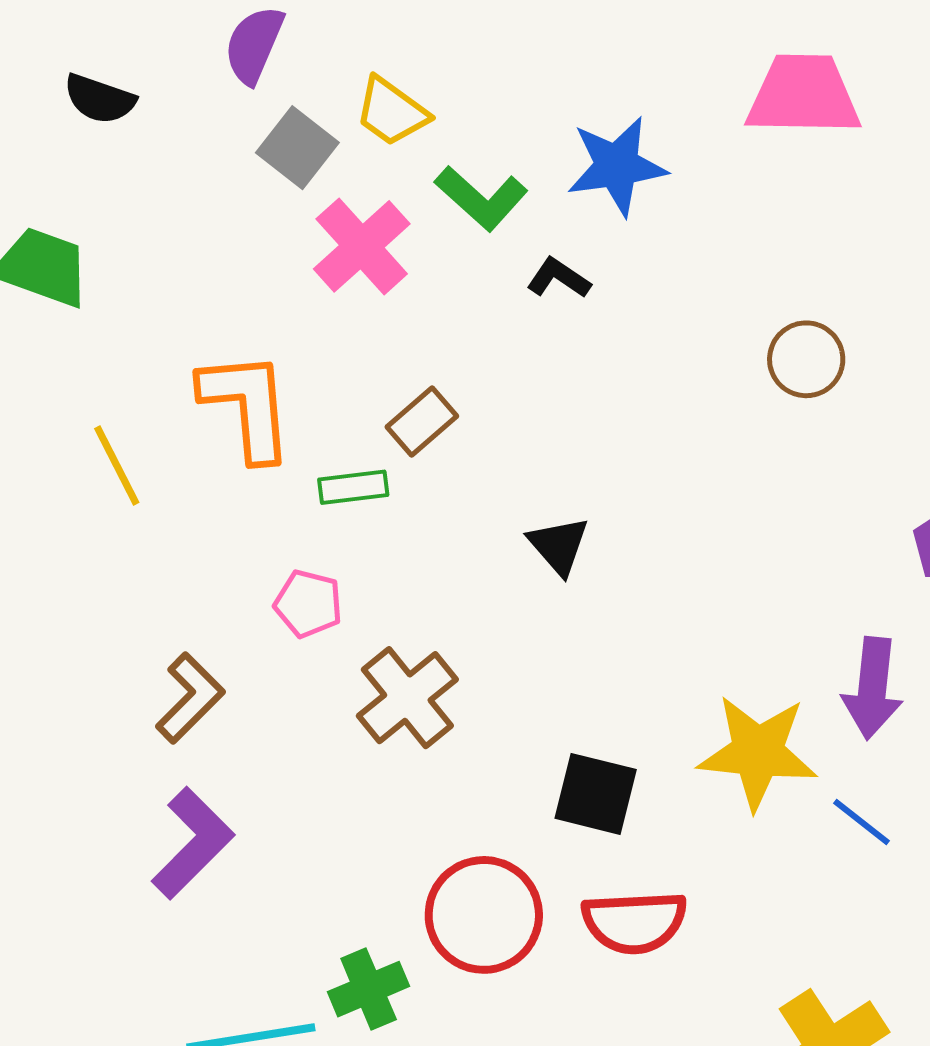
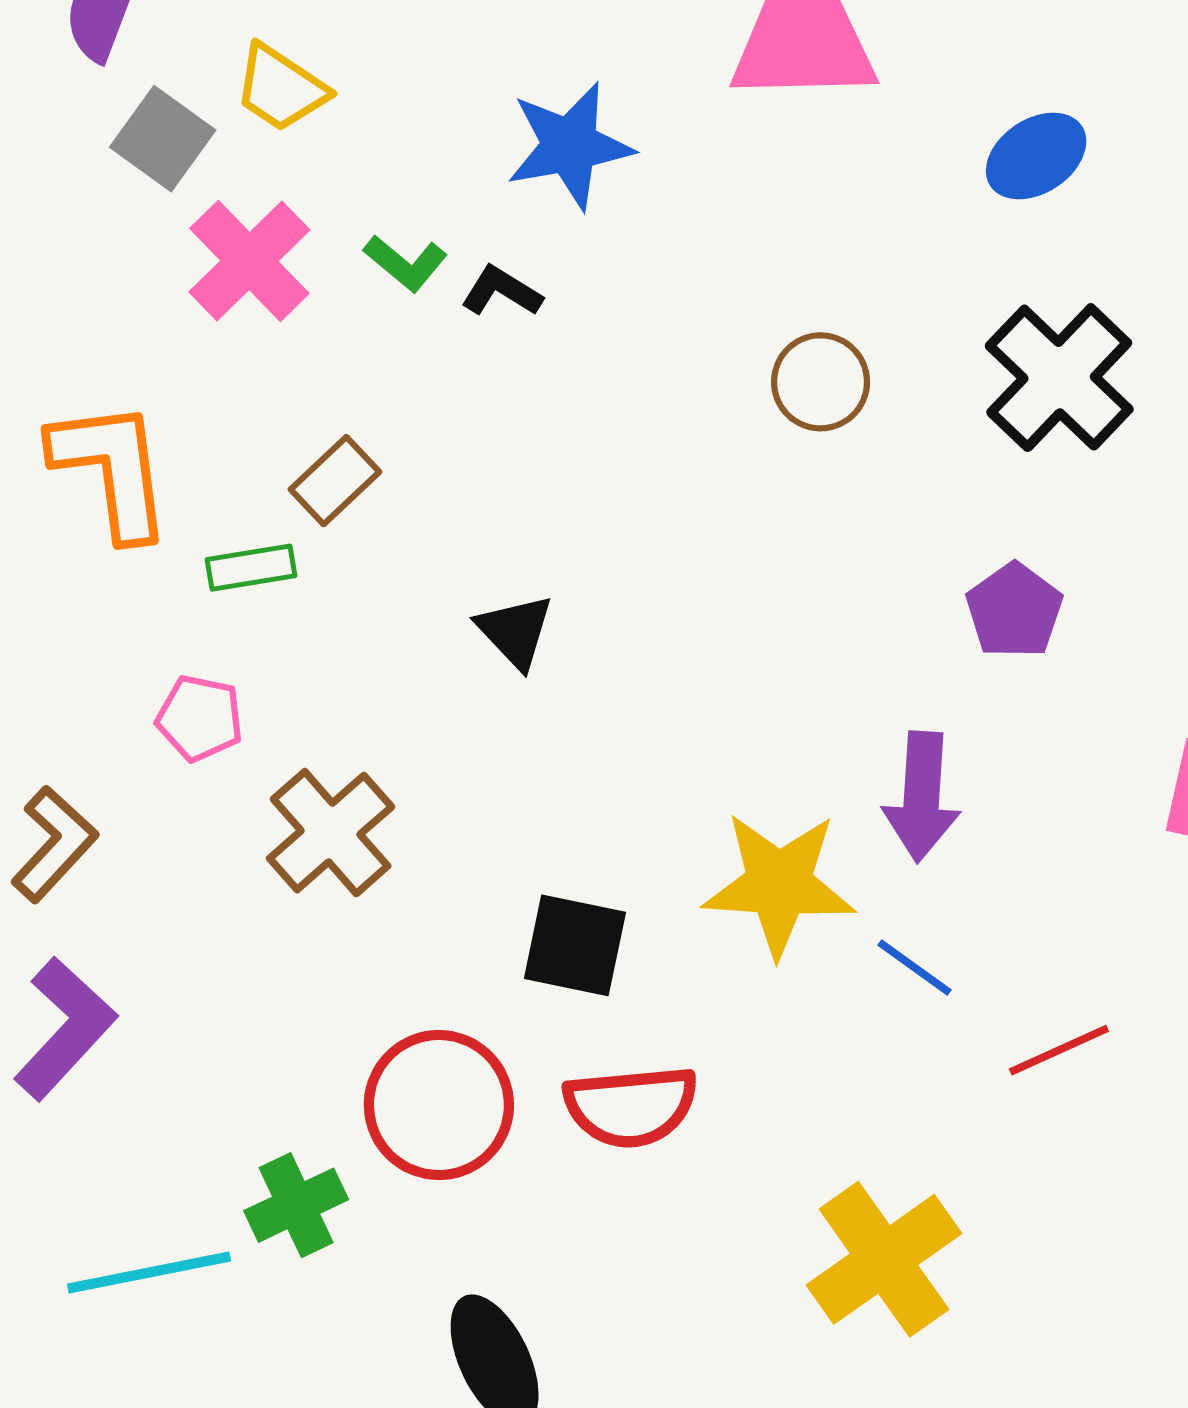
green L-shape: (481, 198) -> (406, 263), moved, size x0.7

